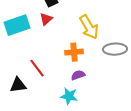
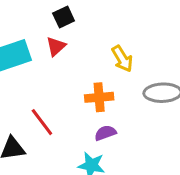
yellow arrow: (89, 27) -> (122, 59), size x0.7

